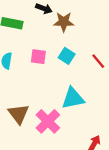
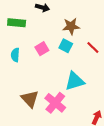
brown star: (64, 22) -> (71, 26), moved
pink square: (38, 57) -> (42, 49), turned -32

